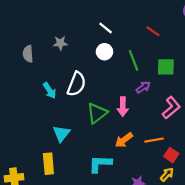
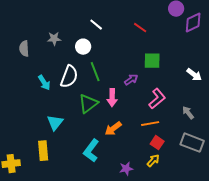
white circle: (104, 52) -> (83, 47), moved
green line: (134, 60) -> (95, 72), moved
orange line: (154, 140) -> (150, 124), moved
cyan L-shape: (100, 164) -> (91, 151), turned -55

